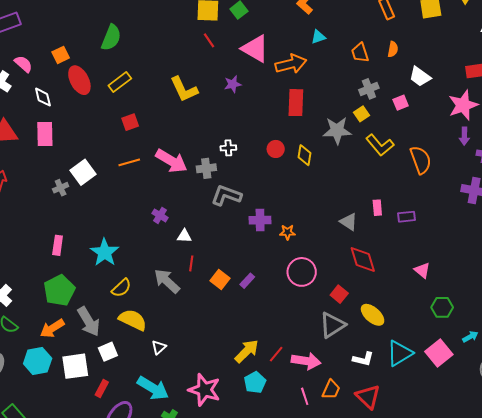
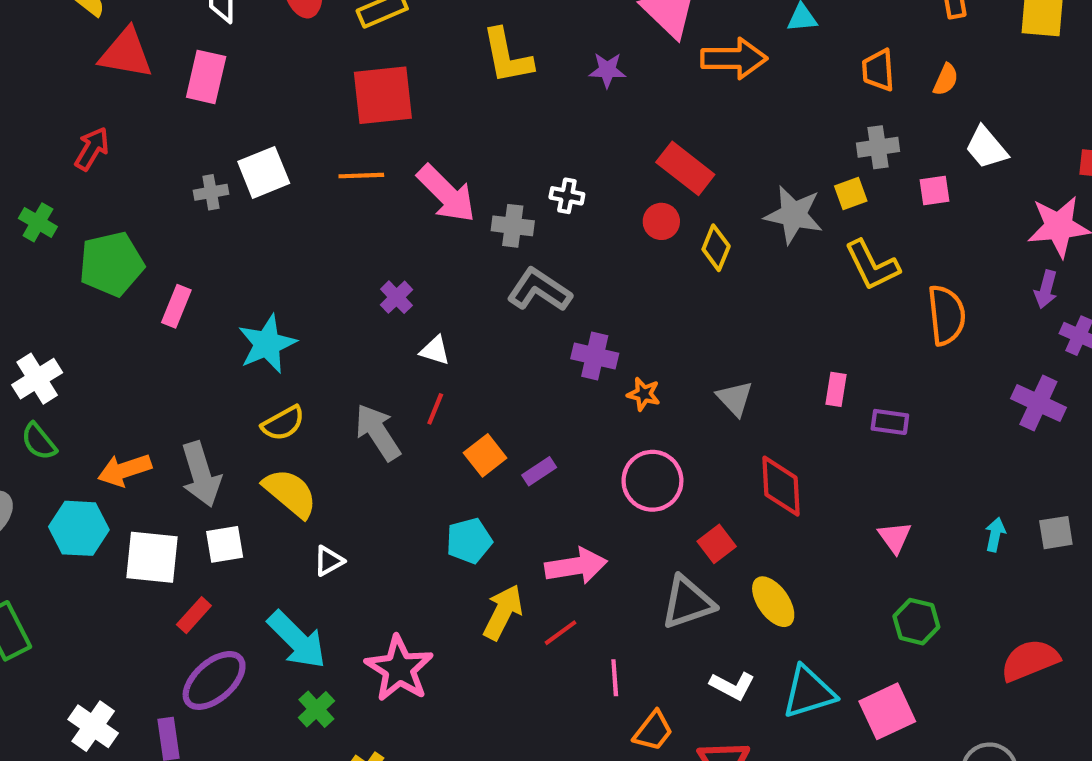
red rectangle: (296, 103) -> (685, 168), moved, turned -68
red square: (130, 122) -> (383, 95), size x1.8
gray triangle: (349, 222) -> (735, 398), moved
green pentagon: (59, 290) -> (111, 264), moved
cyan arrow: (470, 337) -> (995, 535), moved, turned -63
yellow arrow: (247, 351) -> (503, 612), turned -32
pink arrow: (306, 361) -> (576, 566), moved, turned -32
cyan pentagon: (255, 382) -> (469, 541), moved
pink line: (305, 396) -> (615, 678), moved

